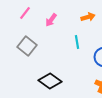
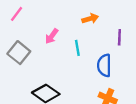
pink arrow: (51, 20) -> (52, 36), moved

